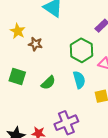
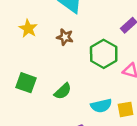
brown star: (35, 44) -> (65, 37), moved
cyan semicircle: (79, 80) -> (101, 106), moved, turned 90

